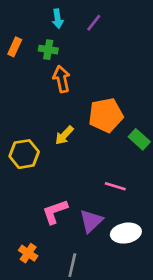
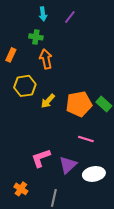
orange rectangle: (15, 47) -> (11, 55), moved
orange pentagon: (106, 115) -> (79, 104), moved
yellow hexagon: (24, 154) -> (25, 86), moved

